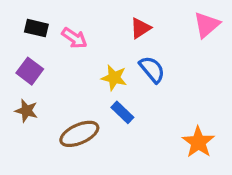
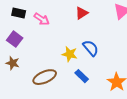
blue semicircle: (152, 69) -> (91, 48), moved
yellow star: (114, 78) -> (70, 54), moved
blue rectangle: (122, 112) -> (82, 76), moved

